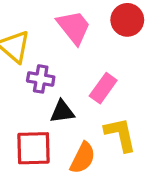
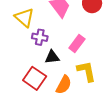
red square: (33, 148) -> (35, 78), turned 35

